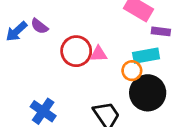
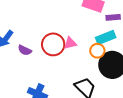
purple semicircle: (39, 26) -> (25, 50), moved

